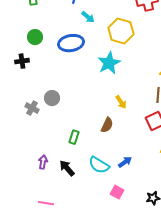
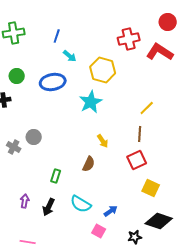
blue arrow: (125, 162) -> (111, 211), moved
black arrow: (67, 168) -> (49, 207), turned -114

